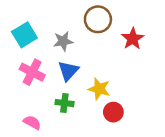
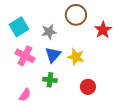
yellow star: (99, 89) -> (76, 57), moved
pink semicircle: (32, 122) -> (25, 95), turned 96

